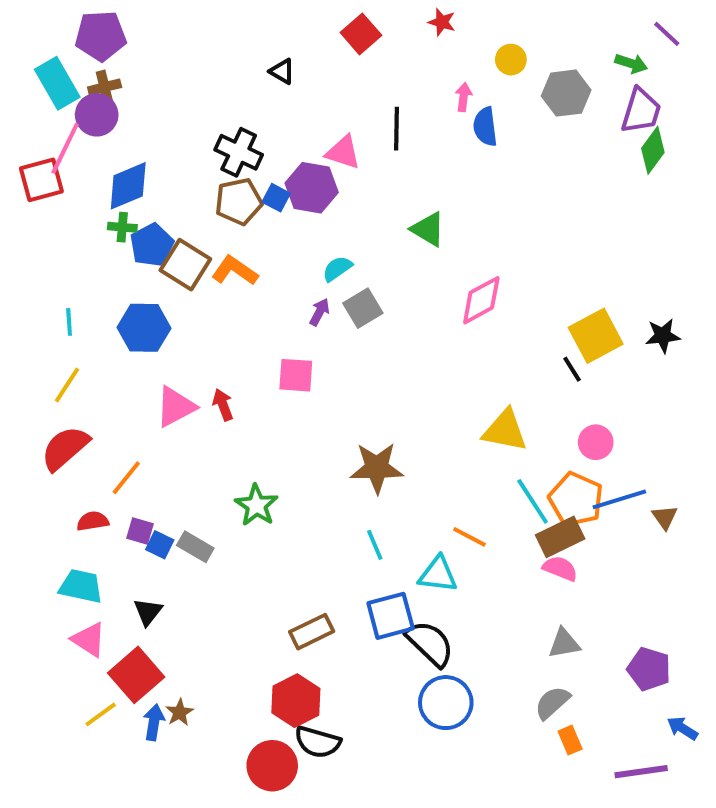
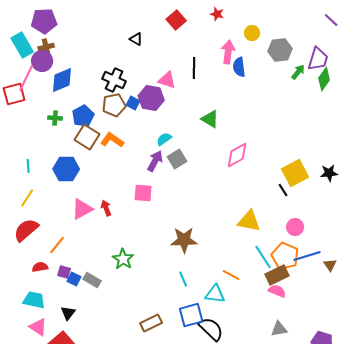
green arrow: (631, 64) -> (298, 72), moved, turned -70
pink arrow: (464, 97) -> (228, 52), size x1.6
blue diamond: (128, 186) -> (62, 80), moved
blue pentagon: (152, 245) -> (83, 116), moved
purple arrow: (320, 312) -> (155, 161), size x1.5

